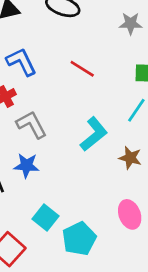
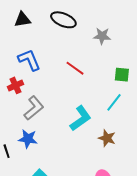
gray star: (131, 24) -> (102, 36), moved
gray L-shape: (32, 125) -> (34, 108), turned 75

